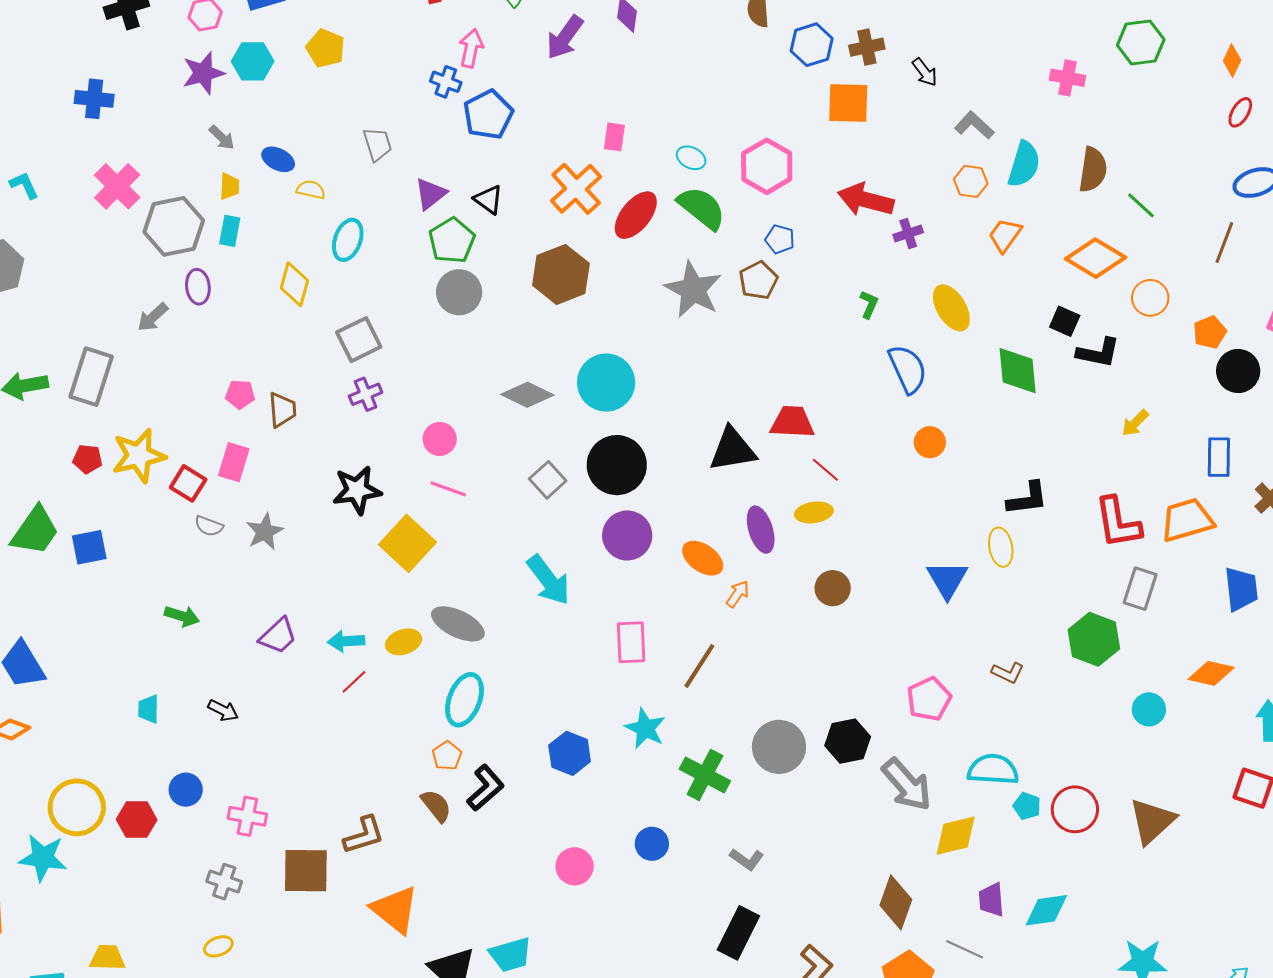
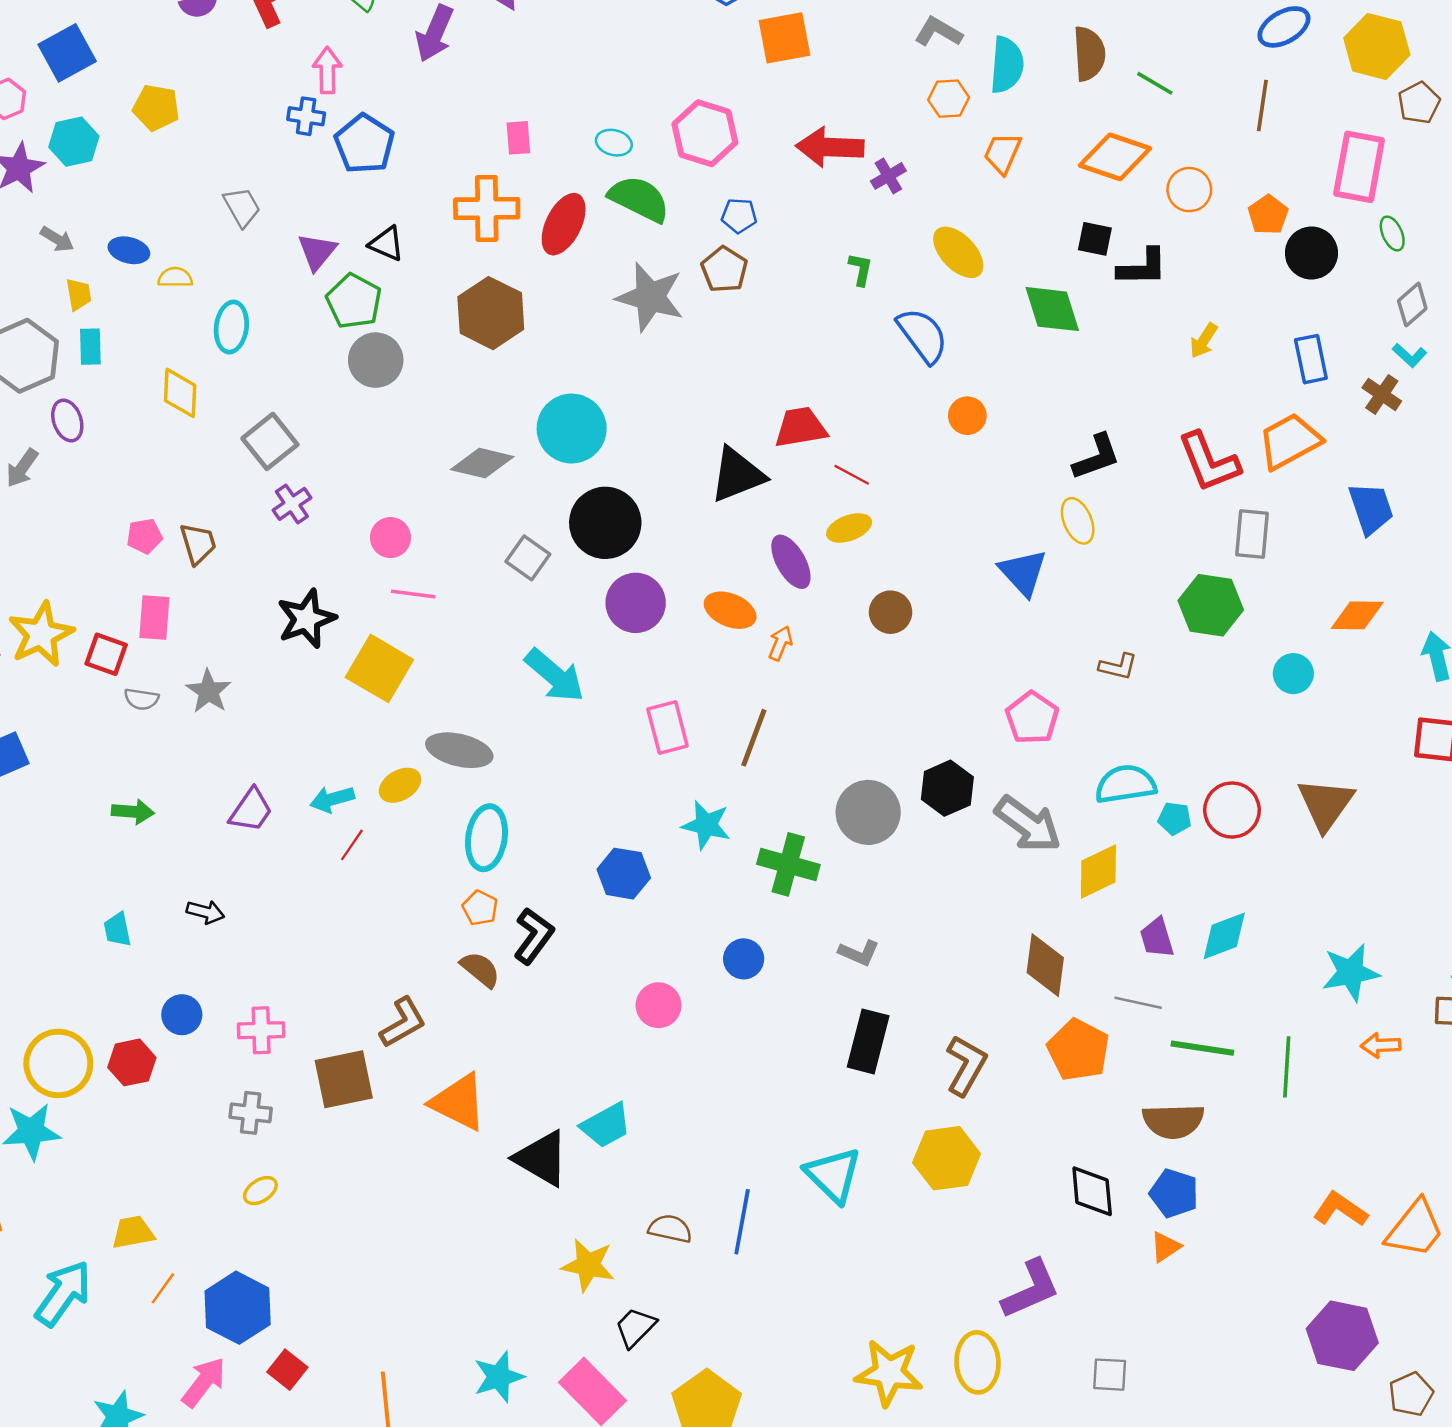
orange cross: (576, 189) -> (487, 208), turned -36

